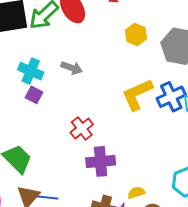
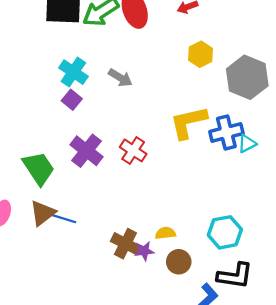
red cross: (82, 128) -> (133, 150), moved, turned -30
purple cross: (101, 161) -> (87, 151), moved, turned 32

